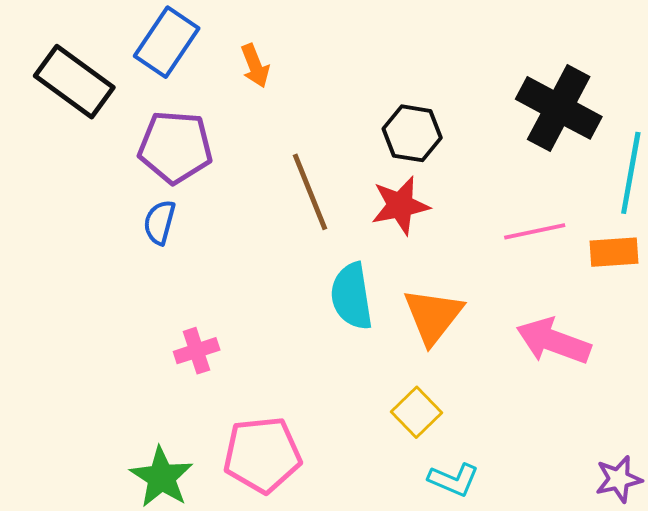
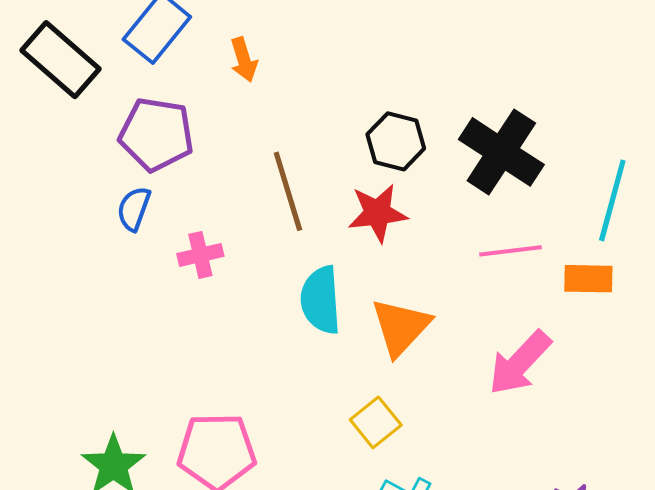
black cross: (559, 108) -> (501, 152), moved
pink arrow: (553, 341) -> (520, 363), turned -72
pink cross: (197, 351) -> (200, 255), moved

